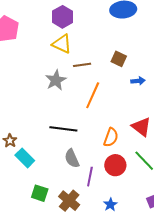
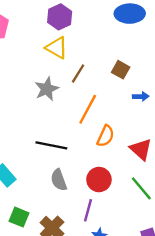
brown line: (82, 65) -> (78, 73), turned -54
orange semicircle: (111, 137) -> (106, 136), moved
red circle: (115, 165) -> (99, 180), moved
purple line: (90, 177) -> (88, 210), moved

